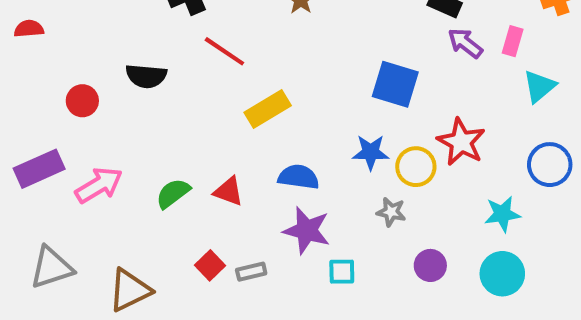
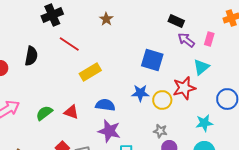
black semicircle: (146, 76) -> (31, 56), turned -84
cyan triangle: (539, 86) -> (201, 67), moved
red star: (461, 142) -> (184, 88), turned 30
gray star: (391, 212) -> (160, 131), moved

